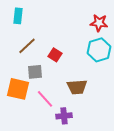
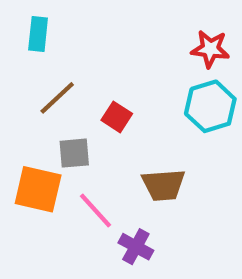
purple cross: (64, 116) -> (136, 247), turned 35

